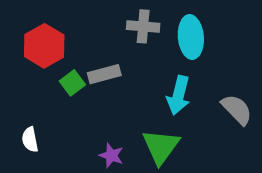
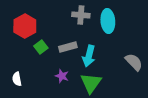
gray rectangle: (104, 74) -> (68, 47), moved
cyan arrow: (178, 95) -> (89, 56), moved
purple star: (111, 155) -> (62, 76), moved

